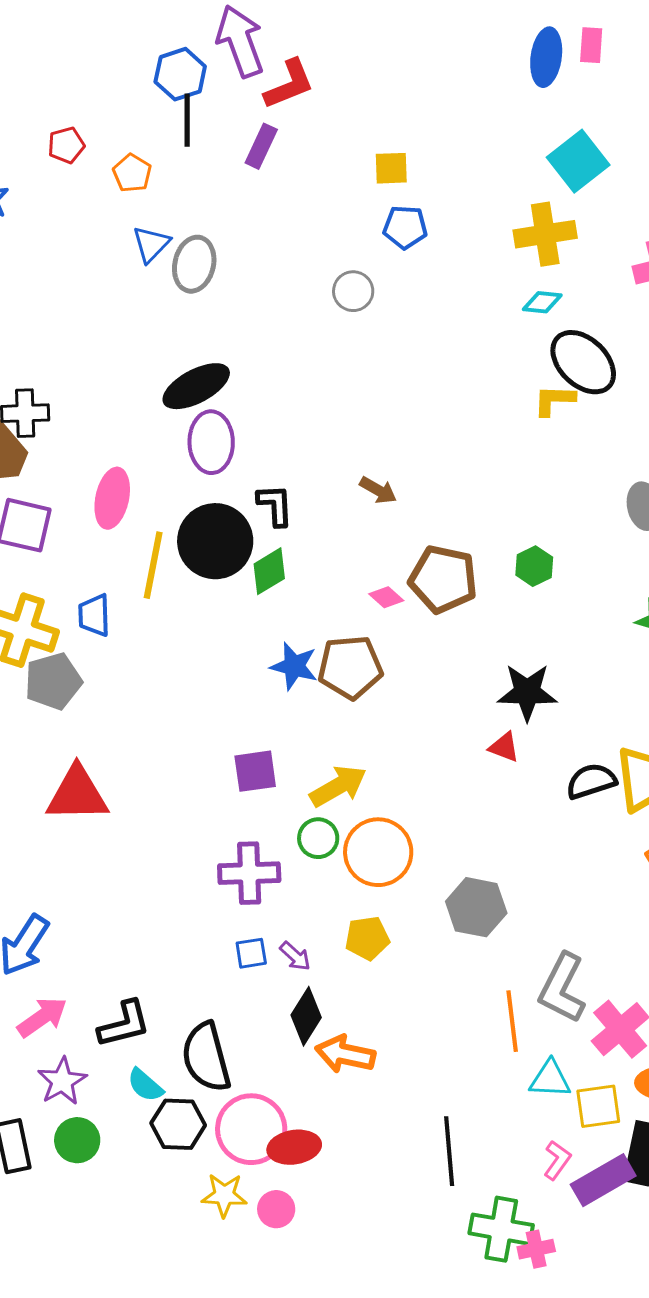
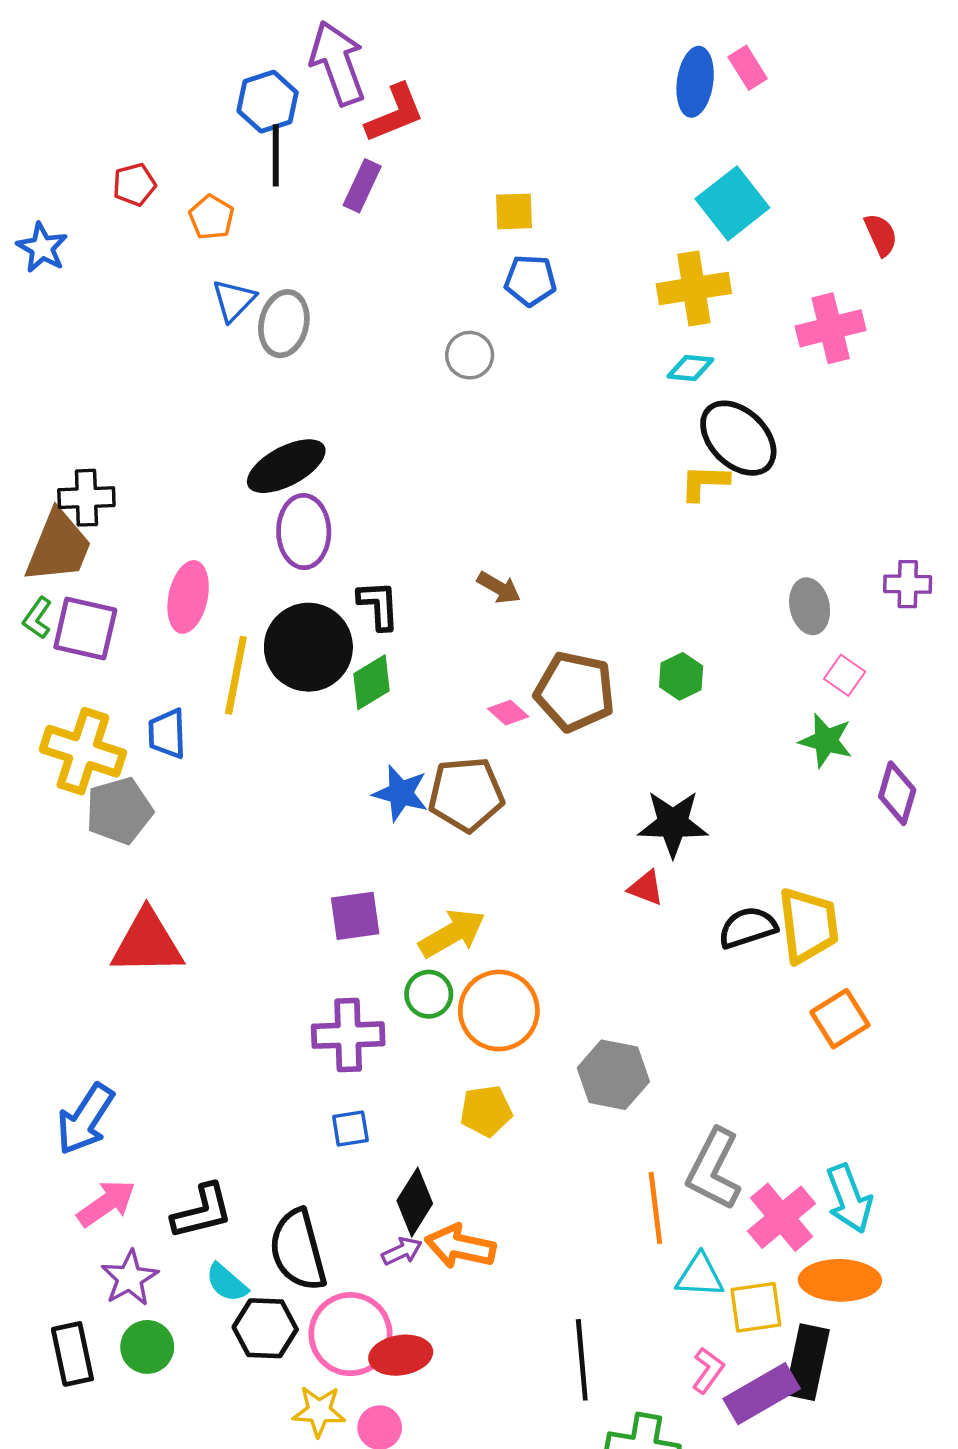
pink rectangle: (591, 45) -> (748, 68), turned -36
purple arrow: (295, 956) -> (402, 1251), moved, turned -68

